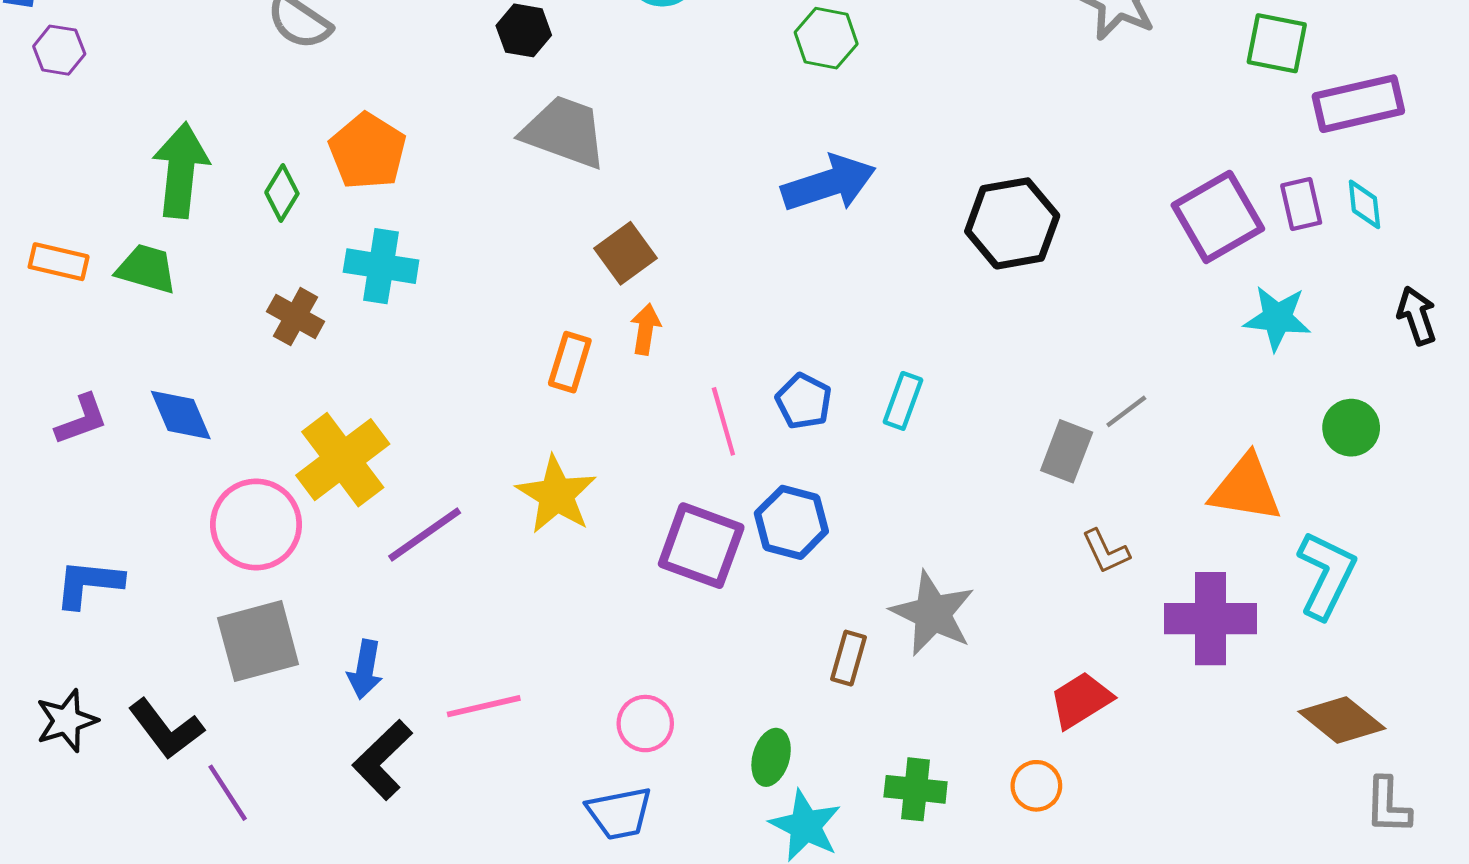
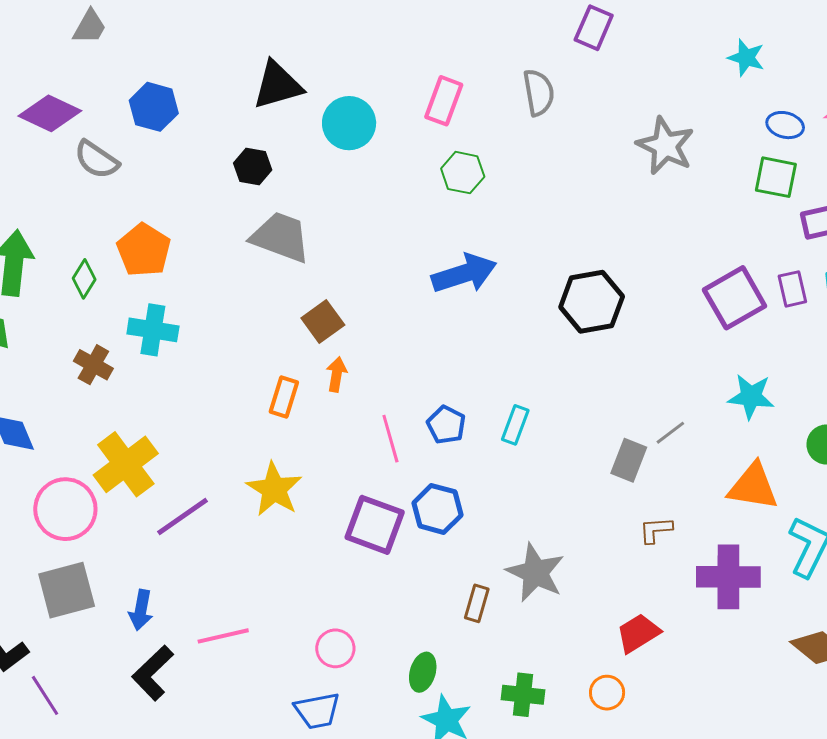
cyan star: (1277, 318) -> (751, 397), moved
brown L-shape: (1106, 551) -> (656, 530), turned 111

